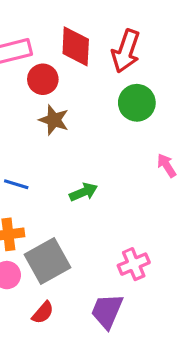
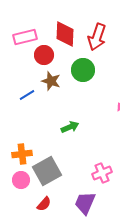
green circle: (137, 103) -> (83, 70), moved
blue line: (16, 184) -> (27, 95), moved, turned -49

